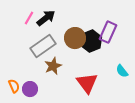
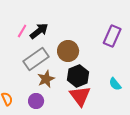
purple rectangle: (108, 32) -> (112, 36), moved
black hexagon: (91, 41) -> (78, 76), moved
purple circle: (30, 89) -> (36, 101), moved

